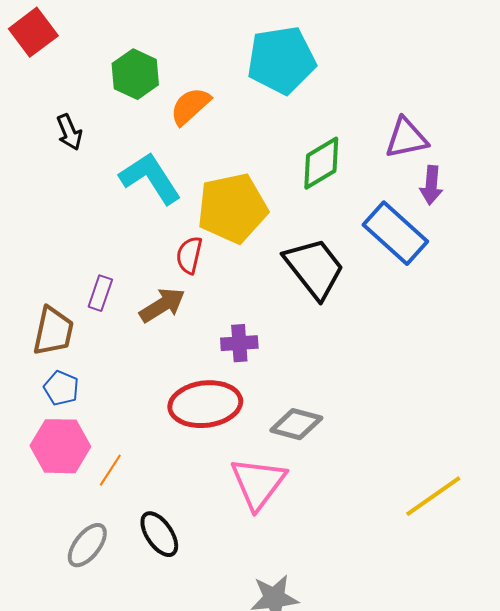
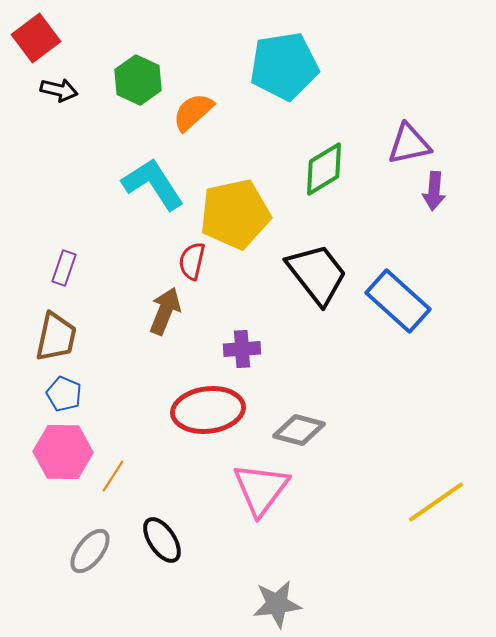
black arrow: (69, 132) -> (59, 90), moved, turned -54
blue rectangle: (395, 233) -> (398, 301), moved
purple rectangle: (100, 293) -> (64, 268), moved
brown arrow: (162, 305) -> (165, 311), turned -36

